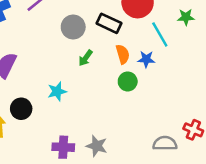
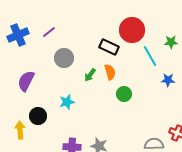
gray circle: (73, 27) -> (64, 58), moved
orange semicircle: (123, 54) -> (110, 72), moved
blue star: (146, 59) -> (168, 80), moved

